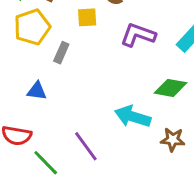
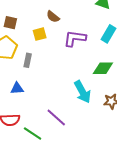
cyan arrow: (133, 117) -> (82, 92), turned -125

